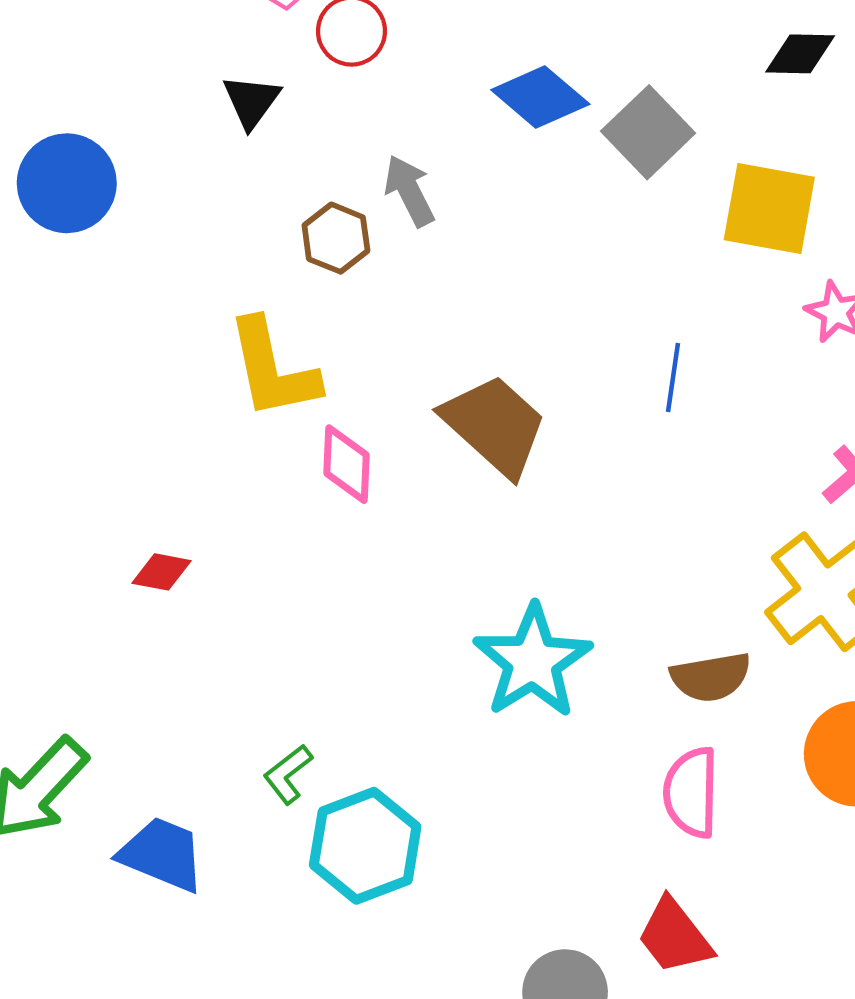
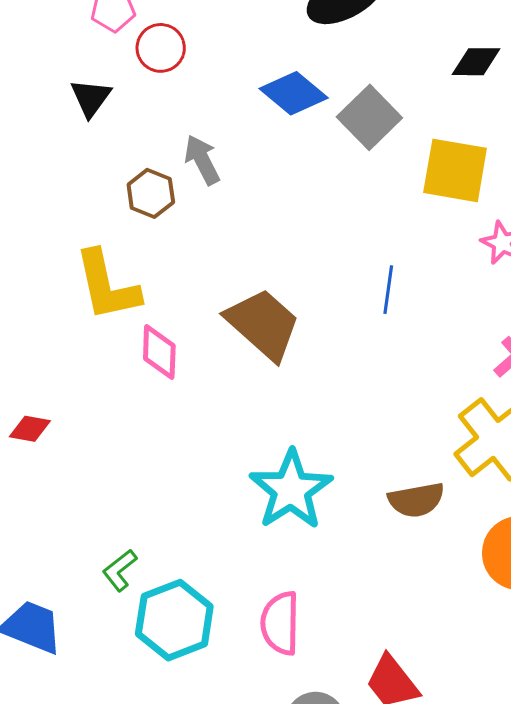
pink semicircle: (691, 792) -> (280, 623), moved

